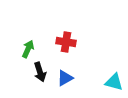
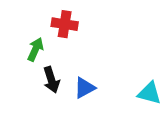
red cross: (66, 42) -> (65, 24), moved

